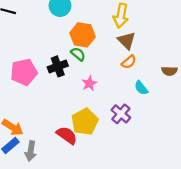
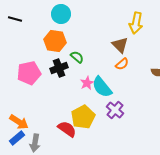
yellow arrow: (121, 16) -> (136, 23), moved
orange hexagon: (83, 35) -> (55, 41), moved
cyan semicircle: (141, 88) -> (102, 87), moved, size x1.6

